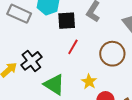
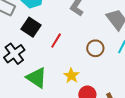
black square: (67, 21) -> (31, 27), moved, turned 36
brown circle: (112, 54) -> (95, 48), size x0.7

